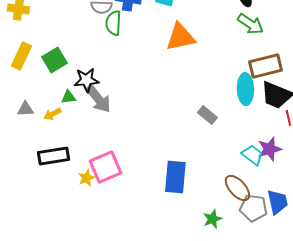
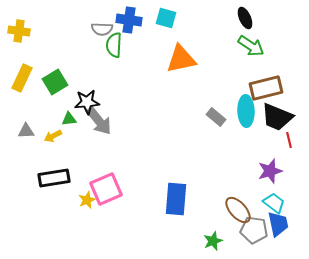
gray rectangle: (207, 115) -> (216, 117), moved
cyan trapezoid: (252, 155) -> (274, 203), moved

